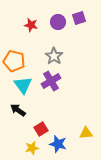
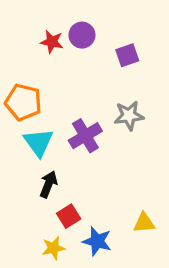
purple square: (79, 18) -> (127, 55), moved
purple circle: (58, 22) -> (82, 35), moved
gray star: (54, 56) -> (129, 116), moved, turned 30
black arrow: (18, 110) -> (48, 184), moved, turned 77

